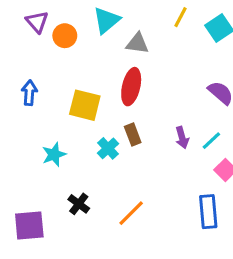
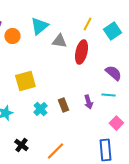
red ellipse: (131, 87) -> (81, 52), moved
yellow square: (85, 105) -> (25, 81), turned -30
brown rectangle: (133, 134) -> (63, 105), moved
cyan line: (211, 141) -> (108, 95), moved, turned 48

